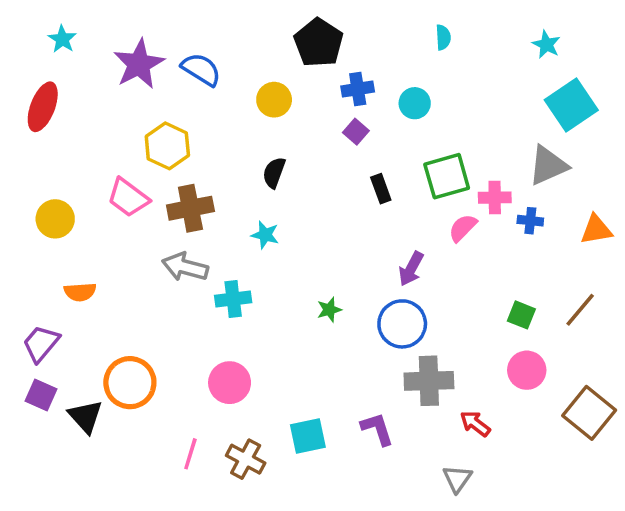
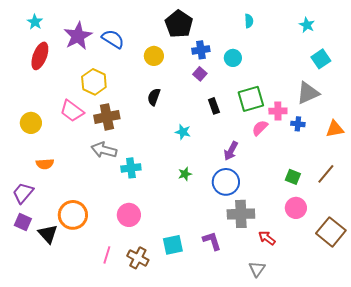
cyan square: (571, 105) -> (321, 59), size x0.7
red ellipse: (43, 107) -> (40, 56), moved
cyan star: (265, 235) -> (183, 132), moved

